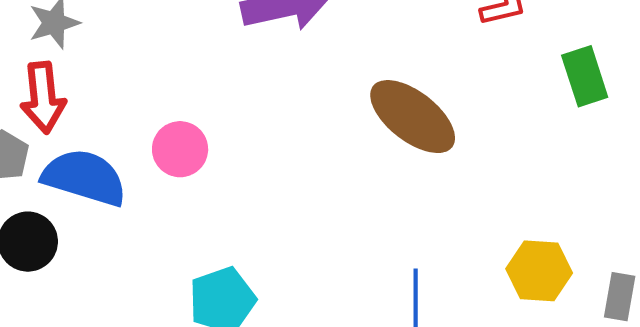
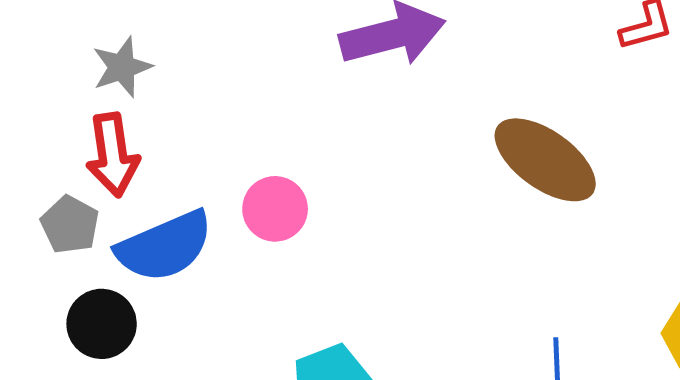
blue semicircle: (84, 177) -> (165, 246), turned 142

